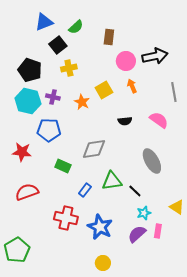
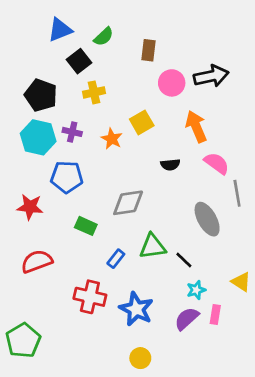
orange arrow: (132, 86) -> (196, 127), moved, size x1.6
gray line: (174, 92) -> (237, 193), moved

